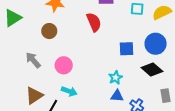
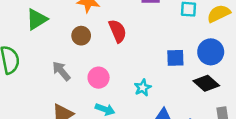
red semicircle: (94, 22) -> (118, 31), moved
cyan star: (115, 78) -> (143, 88), moved

